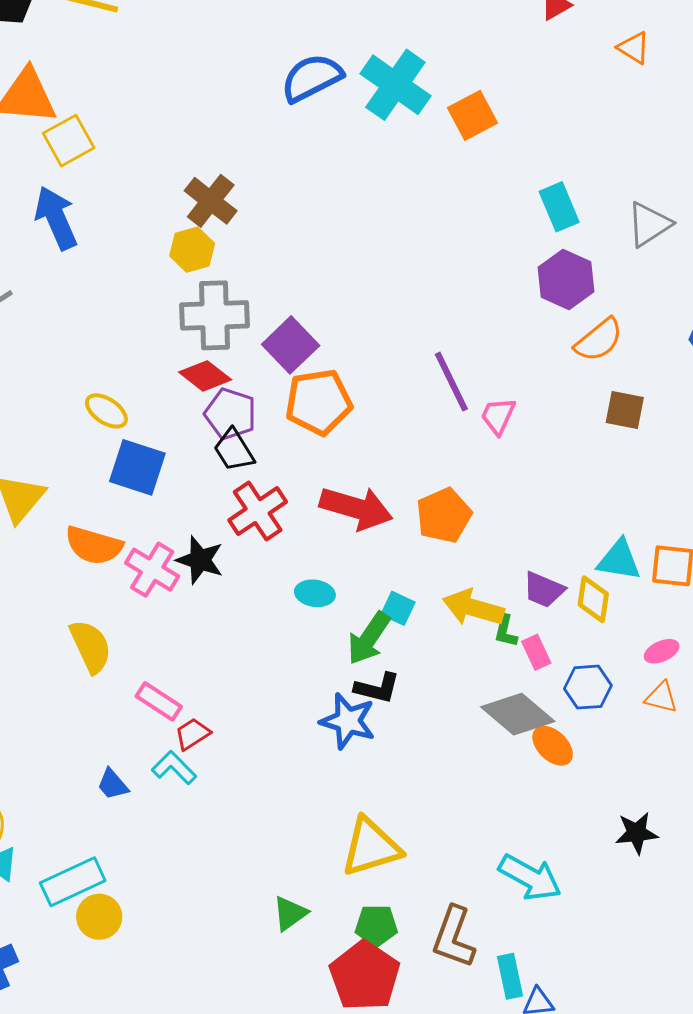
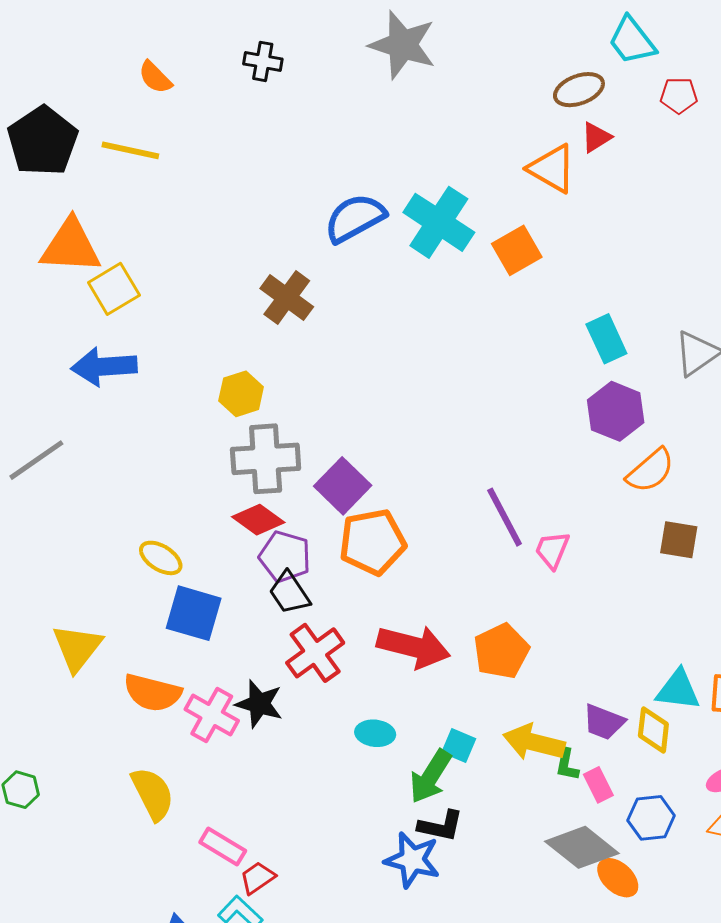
orange triangle: (634, 48) -> (552, 169), moved, size x1.5
brown cross: (211, 201) -> (287, 298), moved
blue arrow: (56, 218) -> (104, 367), turned -68

